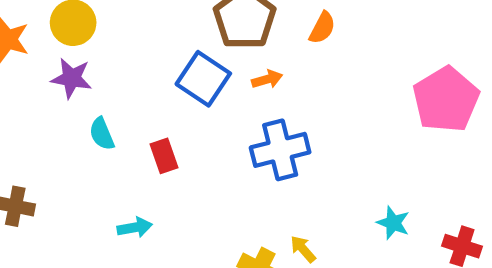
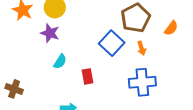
orange arrow: (267, 79) -> (141, 48), turned 80
cyan semicircle: (102, 134) -> (60, 61), turned -133

